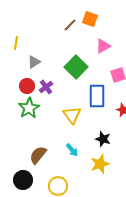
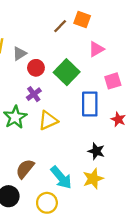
gray triangle: (34, 62) -> (20, 54), moved
red circle: (27, 86) -> (36, 68), moved
yellow triangle: (72, 115) -> (48, 120), moved, turned 42
cyan arrow: (72, 150) -> (61, 178), moved, size x1.6

